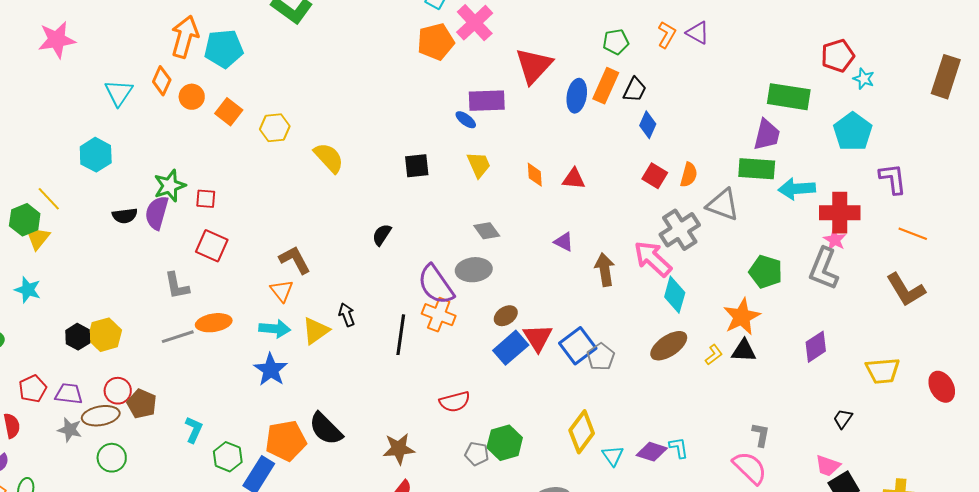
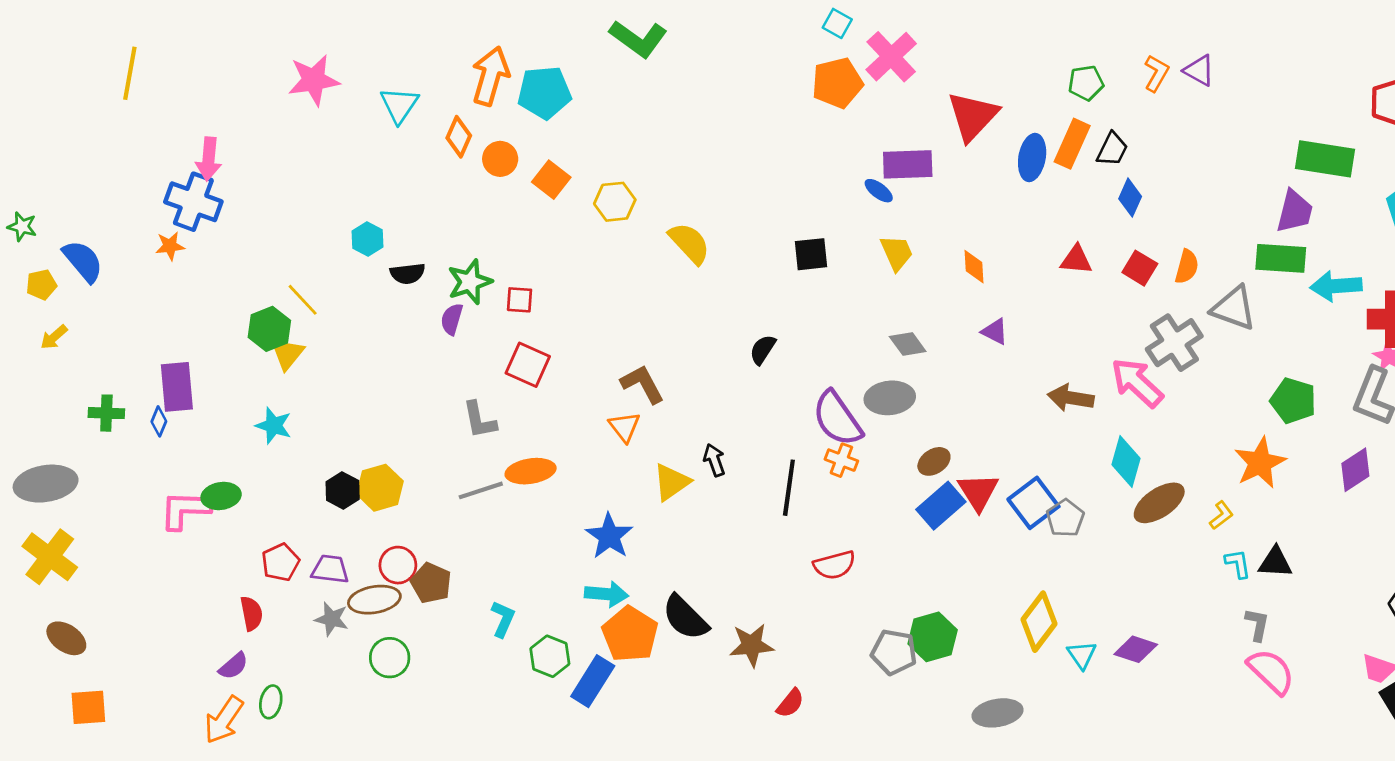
cyan triangle: (119, 93) -> (399, 105), moved
cyan hexagon: (96, 155) -> (368, 239), size x0.7
red triangle: (574, 179) -> (1076, 260), moved
purple semicircle: (157, 213) -> (452, 319), size x0.7
black semicircle: (125, 216) -> (408, 274), moved
purple triangle: (564, 242) -> (995, 332), moved
brown arrow: (605, 270) -> (1071, 398), turned -72
cyan diamond: (675, 295) -> (1126, 461), moved
orange cross: (439, 315) -> (841, 460), size x0.7
cyan arrow: (275, 329) -> (607, 594), moved
purple diamond: (816, 347) -> (1355, 470), moved
black triangle: (744, 351) -> (1275, 562), moved
red semicircle: (455, 402) -> (834, 565), moved
gray L-shape: (761, 435) -> (1257, 624), moved
orange pentagon: (286, 441) -> (630, 634), turned -30
cyan L-shape: (679, 448) -> (1238, 564), moved
brown star: (399, 449) -> (752, 645), moved
gray pentagon: (477, 454) -> (894, 652), size x1.4

